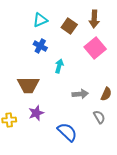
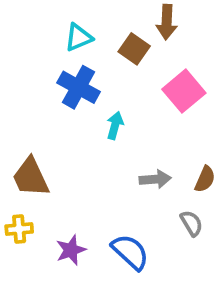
brown arrow: (94, 19) -> (167, 22), moved
blue cross: (40, 46) -> (79, 87), size x1.5
brown trapezoid: (28, 85) -> (31, 177), moved, turned 65
purple star: (36, 113) -> (71, 250), moved

